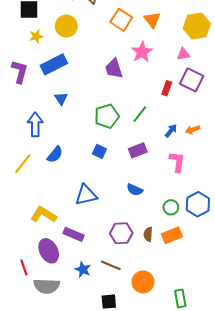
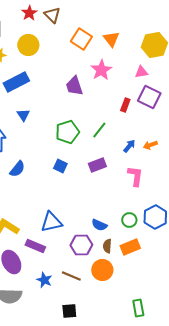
blue semicircle: (135, 190) -> (99, 225), moved
blue triangle: (86, 195) -> (51, 222), moved
orange circle: (143, 282) -> (102, 270), moved

